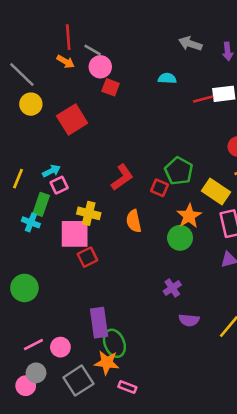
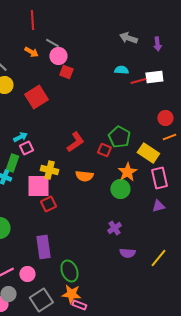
red line: (68, 37) -> (32, 20), moved
cyan semicircle: (167, 78) -> (121, 70), moved
orange semicircle: (134, 221) -> (84, 176), turned -72
purple rectangle: (99, 323) -> (43, 247), moved
orange star: (107, 363) -> (71, 294), moved

